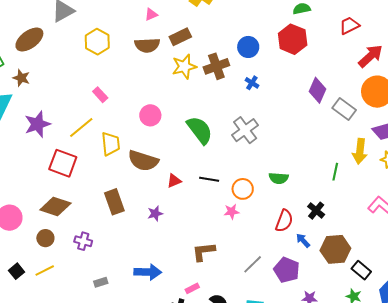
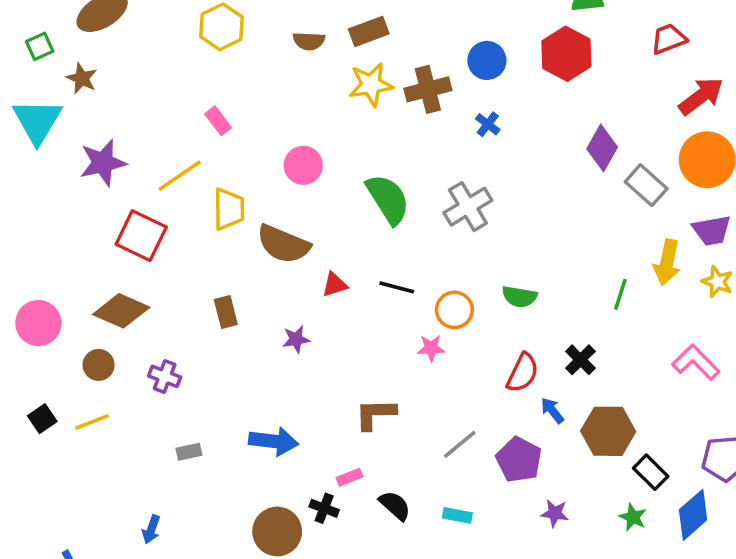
brown semicircle: (147, 45) -> (309, 41), size x0.7
brown rectangle: (114, 202) -> (226, 312), size x0.7

